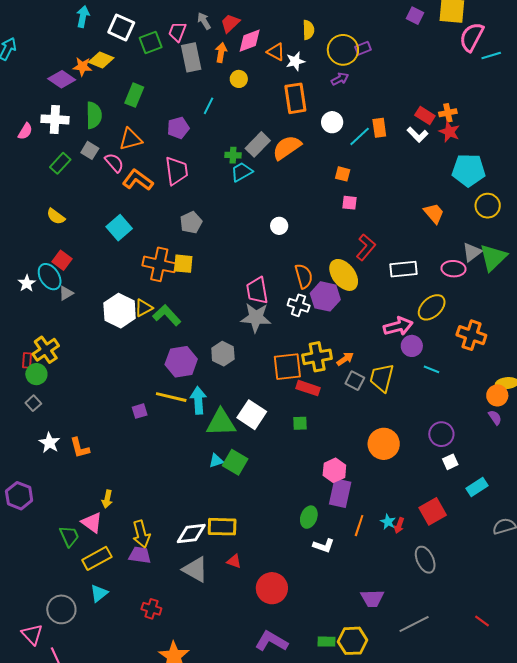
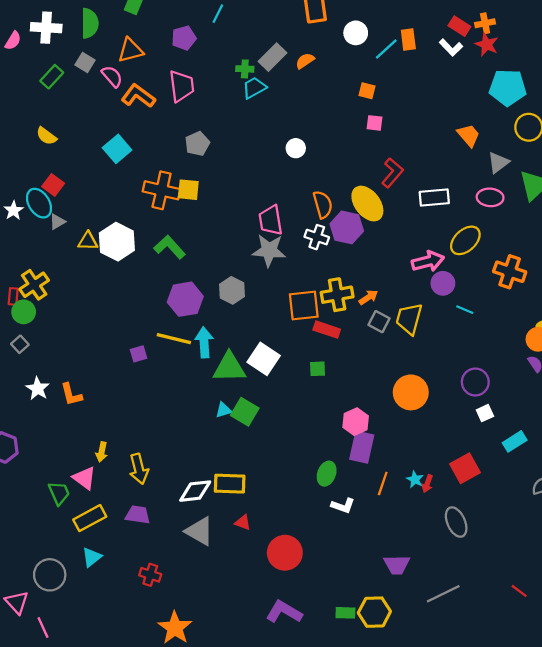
orange semicircle: (287, 148) -> (305, 61), size x0.6
gray triangle: (472, 252) -> (498, 163), moved
yellow triangle: (144, 308) -> (88, 241), moved, turned 30
yellow arrow: (141, 534) -> (139, 469), moved

